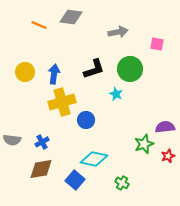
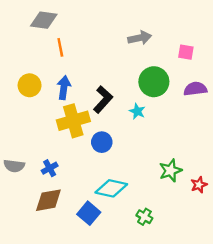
gray diamond: (71, 17) -> (44, 20), moved
orange line: (39, 25) -> (60, 47), moved, turned 56
black L-shape: (94, 69) -> (103, 99), moved, turned -30
purple semicircle: (165, 127) -> (195, 89), moved

